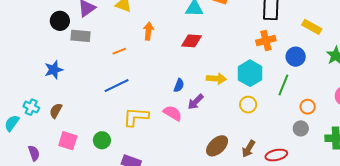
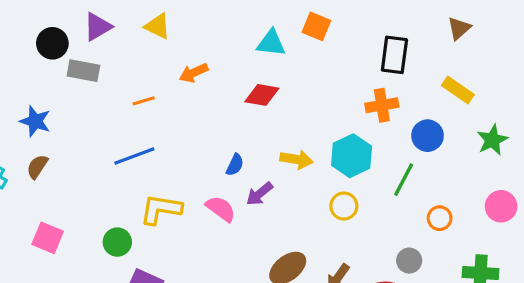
orange arrow: (148, 31) -> (194, 73), turned -126
blue star: (54, 70) -> (35, 121), turned 30
brown semicircle: (56, 111) -> (37, 167), moved
gray circle: (301, 128) -> (409, 261), moved
green circle: (102, 140) -> (117, 242), moved

